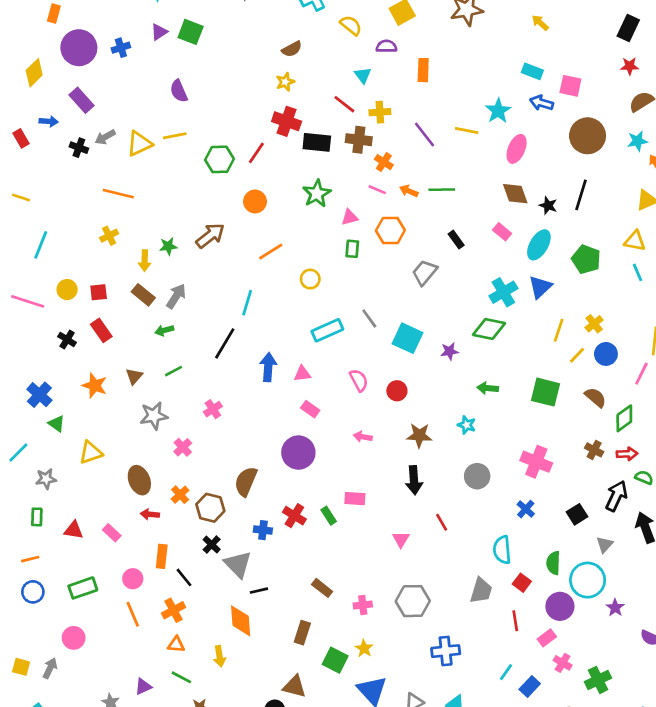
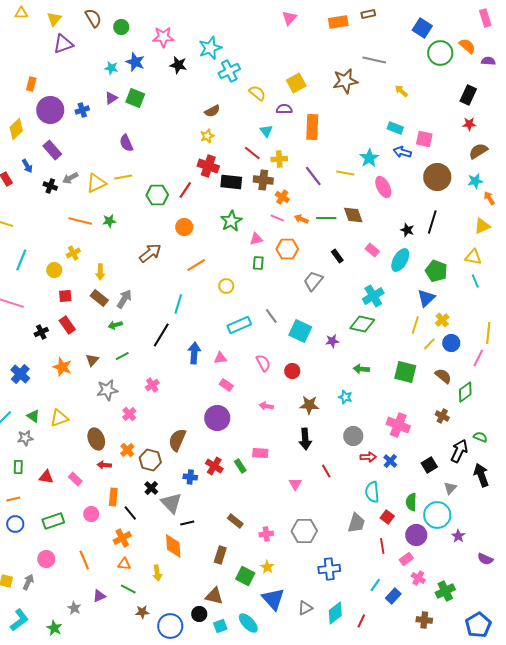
orange rectangle: (423, 70) -> (312, 127), size x1.4
blue arrow: (49, 121) -> (27, 166), turned 56
pink ellipse: (517, 149) -> (383, 187), turned -50
brown diamond: (515, 194) -> (353, 215), moved
green star: (168, 246) -> (109, 221), moved
blue triangle: (540, 287) -> (426, 298), moved
yellow circle: (67, 290) -> (54, 270), moved
black cross: (67, 340) -> (41, 332), turned 32
green triangle: (57, 424) -> (33, 416), moved
red arrow: (627, 454) -> (368, 457), moved
orange line: (133, 614) -> (84, 560), moved

